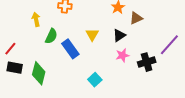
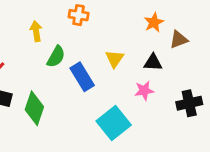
black triangle: (119, 35) -> (153, 62), turned 32
pink star: (122, 55) -> (144, 90), moved
cyan square: (95, 80) -> (114, 123), size x1.6

